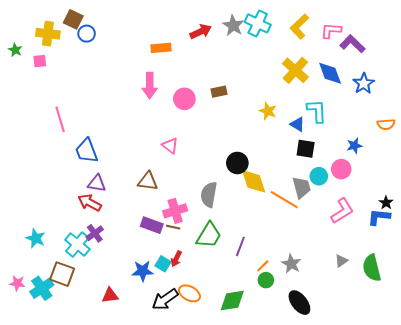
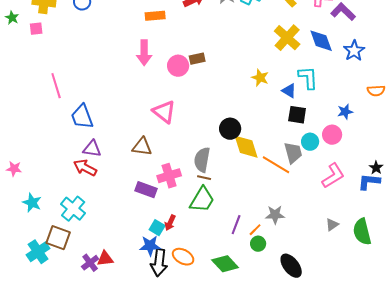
brown rectangle: (219, 92) -> (197, 59), moved
pink triangle: (170, 146) -> (164, 112), size x1.4
brown line: (173, 227) -> (204, 178), moved
purple cross: (95, 233) -> (90, 263), moved
purple line: (240, 247) -> (236, 225), moved
gray star: (291, 264) -> (275, 215), moved, turned -30
blue star: (143, 271) -> (150, 246), moved
pink star: (17, 283) -> (14, 169), moved
black arrow: (165, 299) -> (159, 263), turned -48
green diamond: (232, 300) -> (225, 264), turned 56

